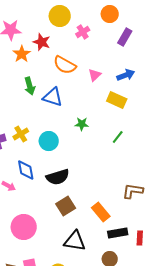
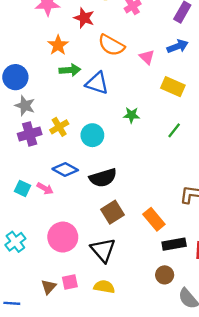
orange star: (22, 54) -> (58, 45), moved
pink triangle: (95, 75) -> (147, 57), turned -32
blue arrow: (126, 75) -> (178, 46), moved
green arrow: (30, 86) -> (70, 70), turned -78
blue diamond: (26, 170) -> (65, 170), turned -50
black triangle: (75, 241) -> (103, 250), moved, turned 40

